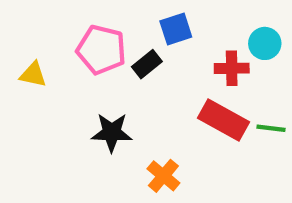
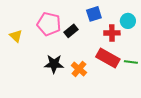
blue square: (176, 29) -> (94, 14), moved
yellow triangle: (33, 74) -> (16, 36), turned 32
orange cross: (163, 176) -> (79, 69), moved

